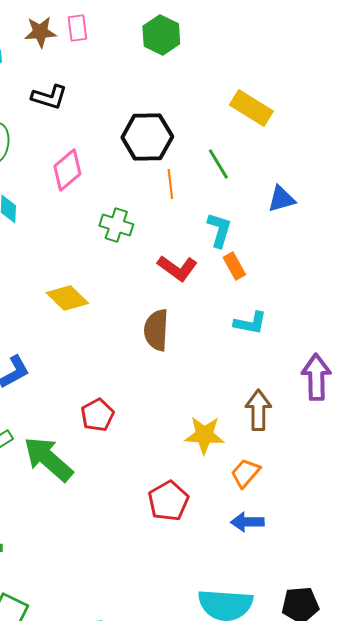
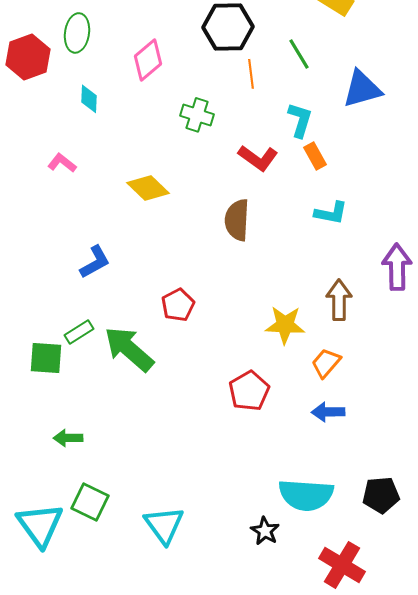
blue triangle: (281, 199) -> (362, 89), size x1.4

